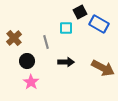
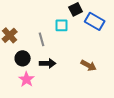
black arrow: (66, 62) -> (48, 63), moved
brown arrow: (103, 68) -> (89, 65), moved, size x0.7

